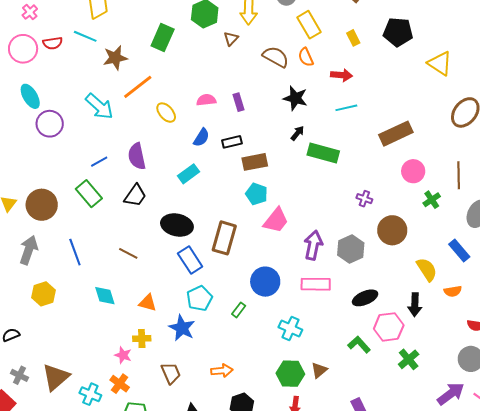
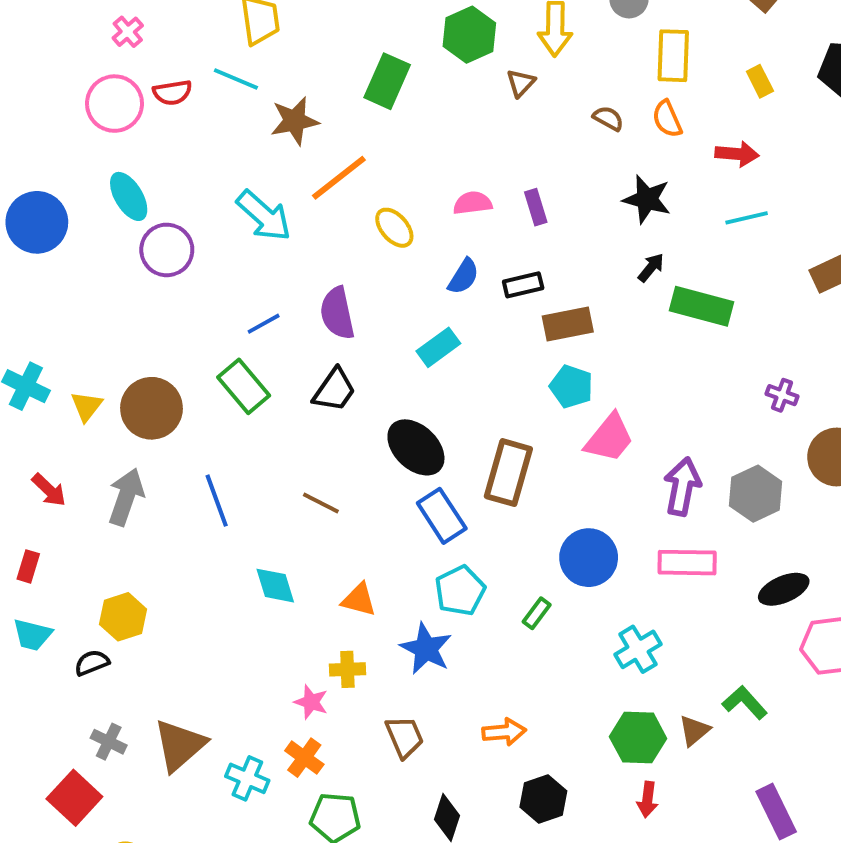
yellow rectangle: (309, 25) -> (673, 56), turned 32
brown semicircle: (276, 57) -> (608, 118), size x0.6
black ellipse: (177, 225) -> (416, 447), turned 32
yellow hexagon: (43, 294) -> (123, 617), moved
cyan cross: (290, 329) -> (638, 649), turned 35
green L-shape: (359, 345) -> (745, 703), moved

